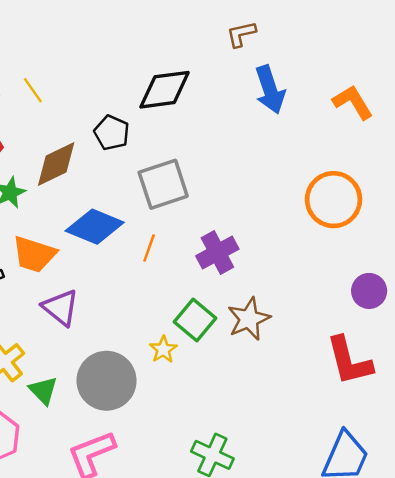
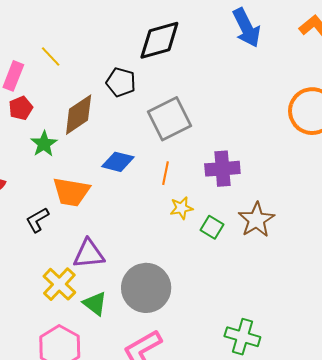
blue diamond: (95, 227) -> (118, 162), size x0.7
purple cross: (217, 252) -> (222, 169), turned 32
purple triangle: (61, 308) -> (89, 254), moved, turned -36
green square: (195, 320) -> (212, 227), size x0.7
yellow star: (163, 349) -> (181, 208), moved, turned 30

